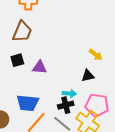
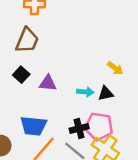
black square: (17, 60) -> (21, 75), turned -32
cyan arrow: (69, 93) -> (85, 92), moved
pink pentagon: (97, 105) -> (99, 126), moved

